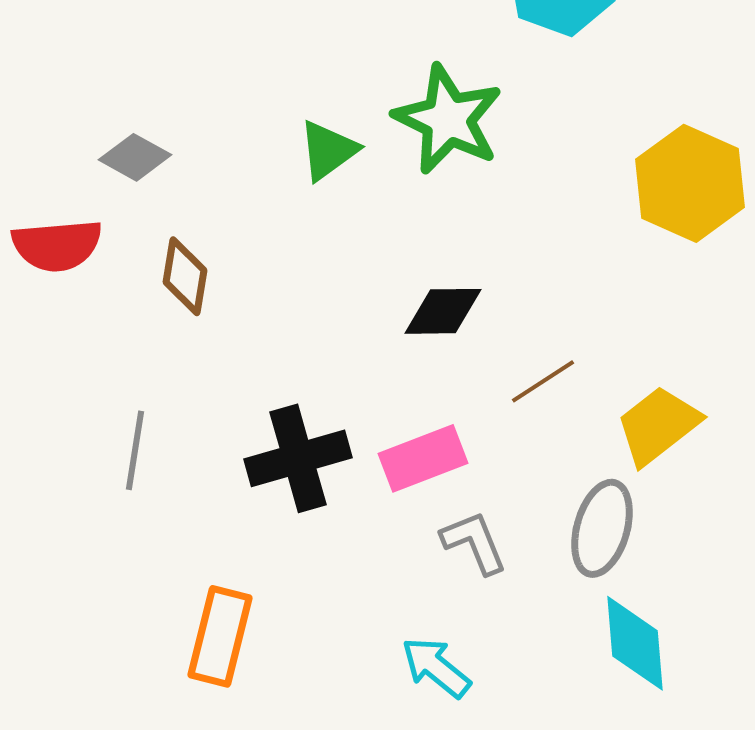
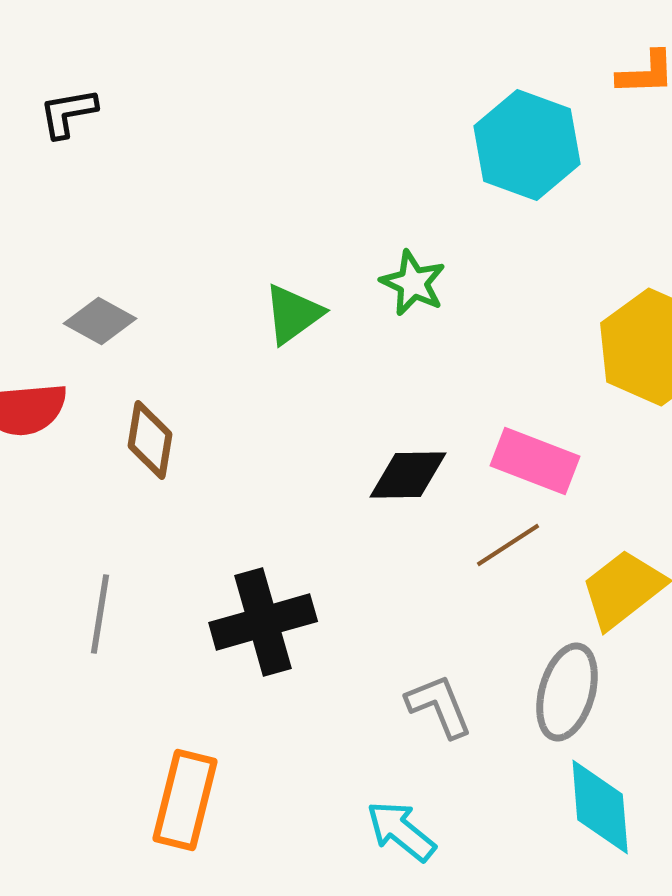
green star: (448, 119) -> (413, 283), size x0.6
pink rectangle: (423, 458) -> (535, 461), moved, turned 42

